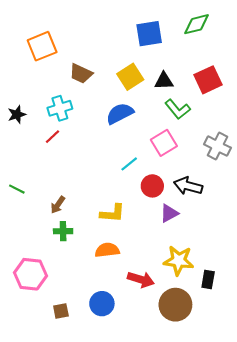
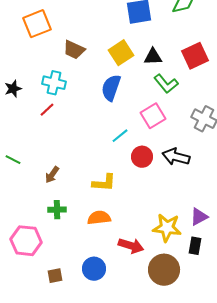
cyan cross: (60, 108) -> (54, 83), turned 30
blue semicircle: (120, 113) -> (111, 88), turned -44
purple triangle: (169, 213) -> (199, 217), moved
green cross: (63, 231) -> (57, 210), moved

